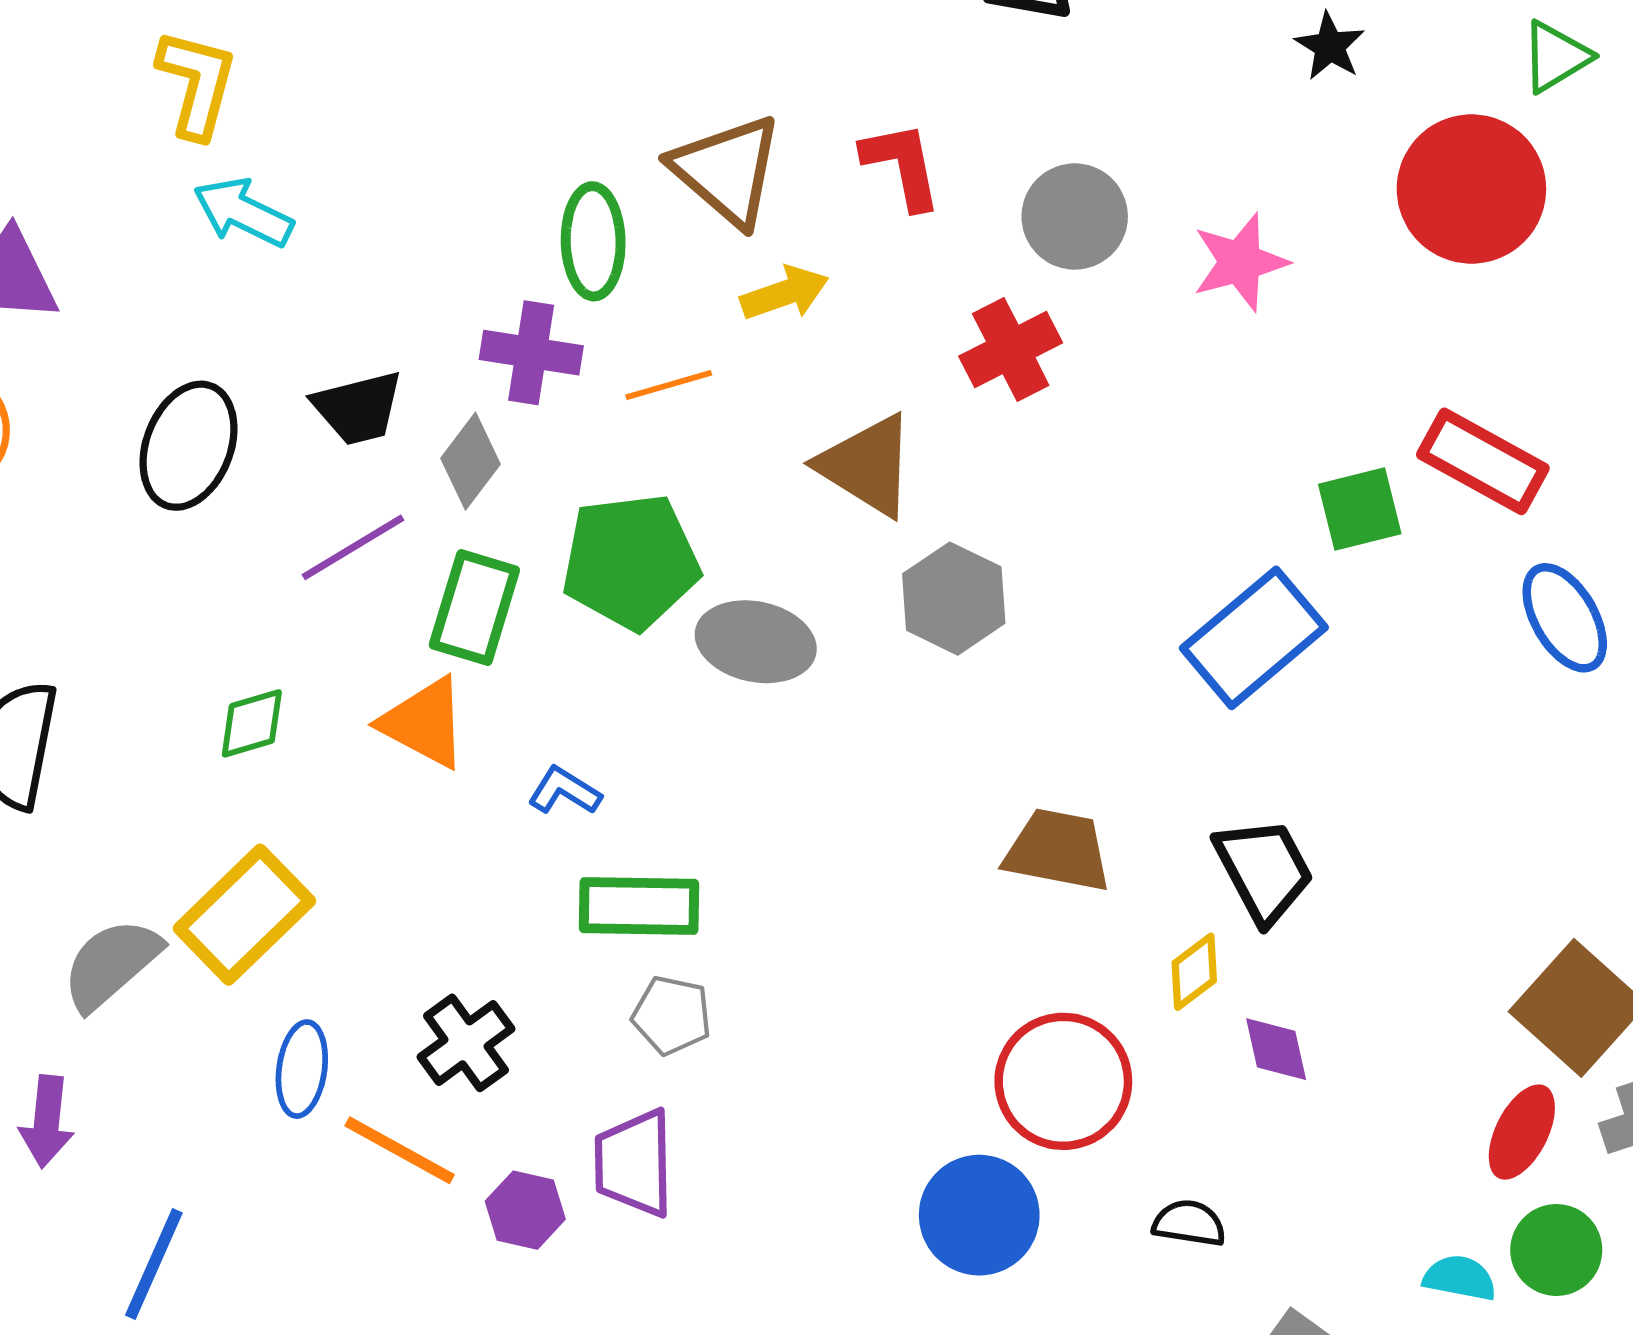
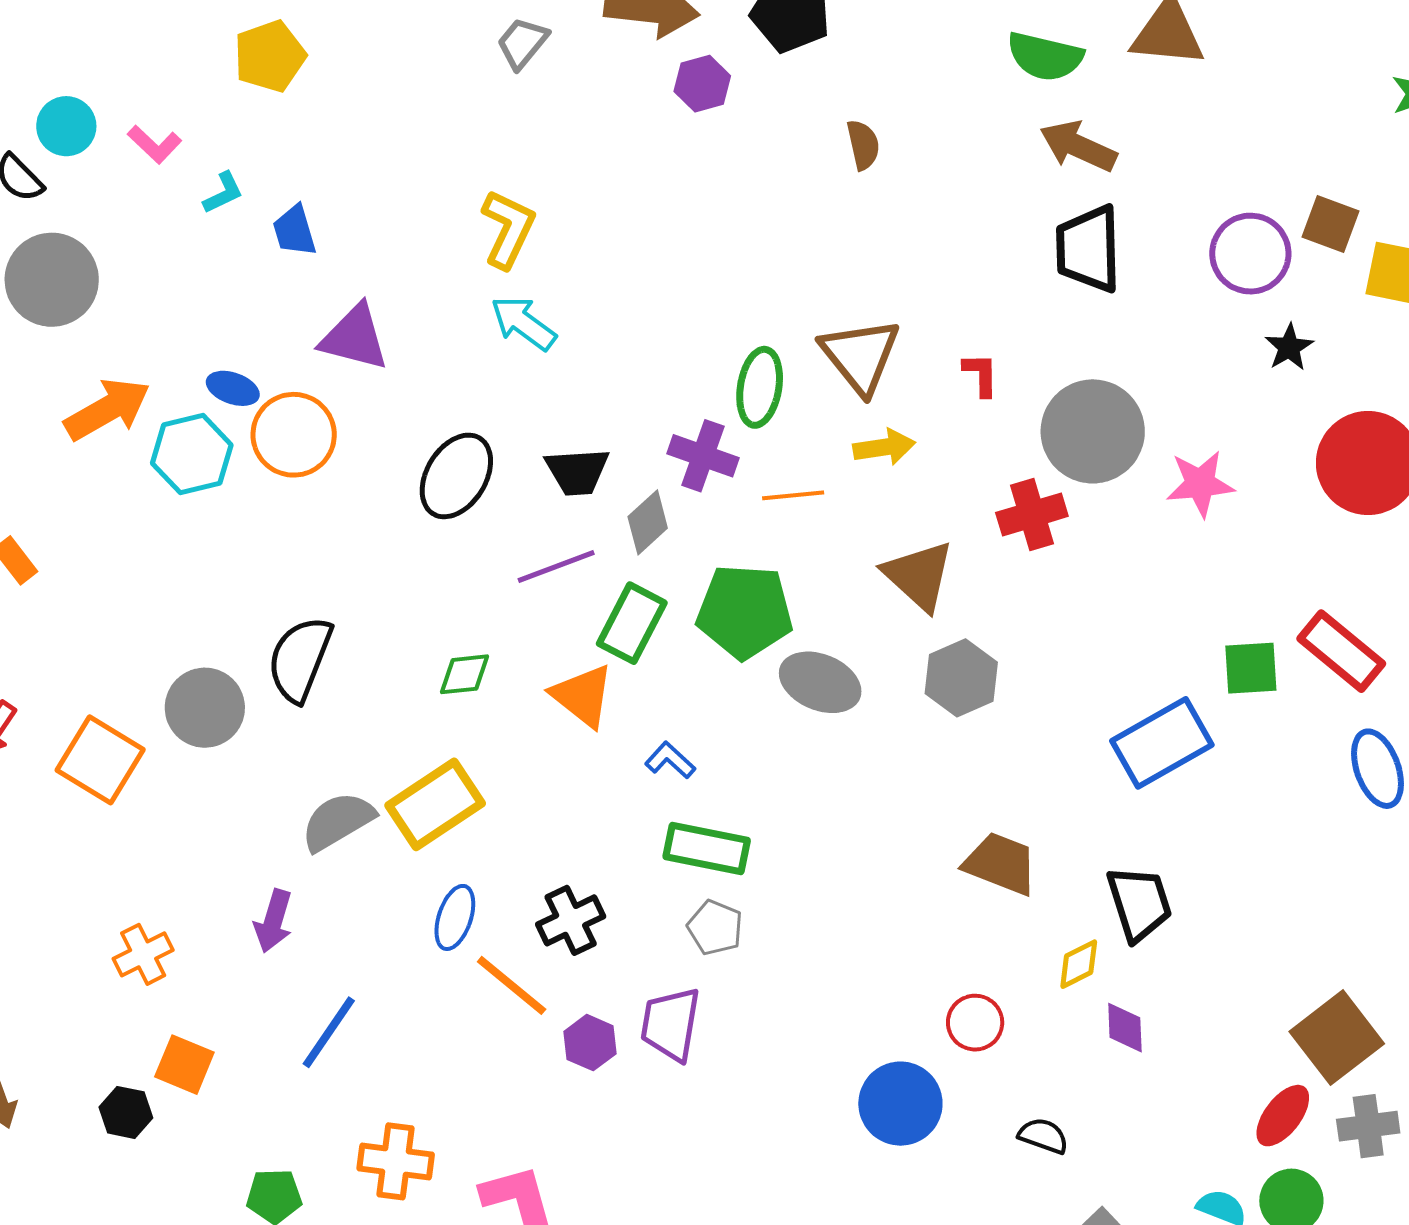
red L-shape: (902, 165) -> (981, 374), size x0.7
gray circle: (1075, 216) -> (1093, 431), size x1.4
red circle: (1063, 1081) -> (975, 1023), size x0.6

